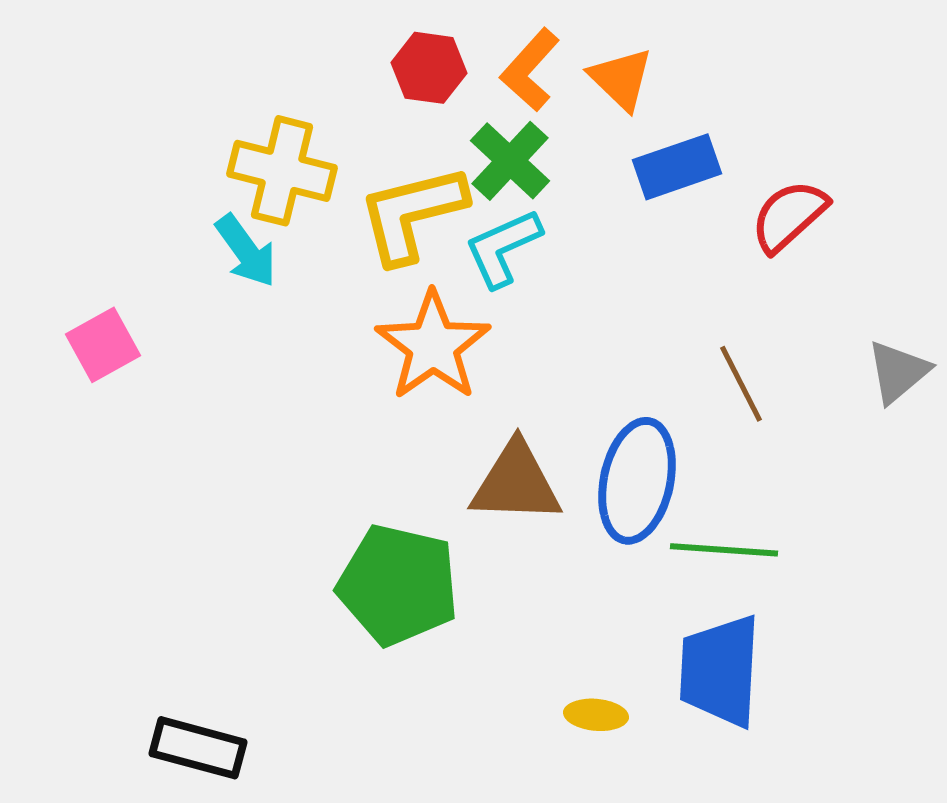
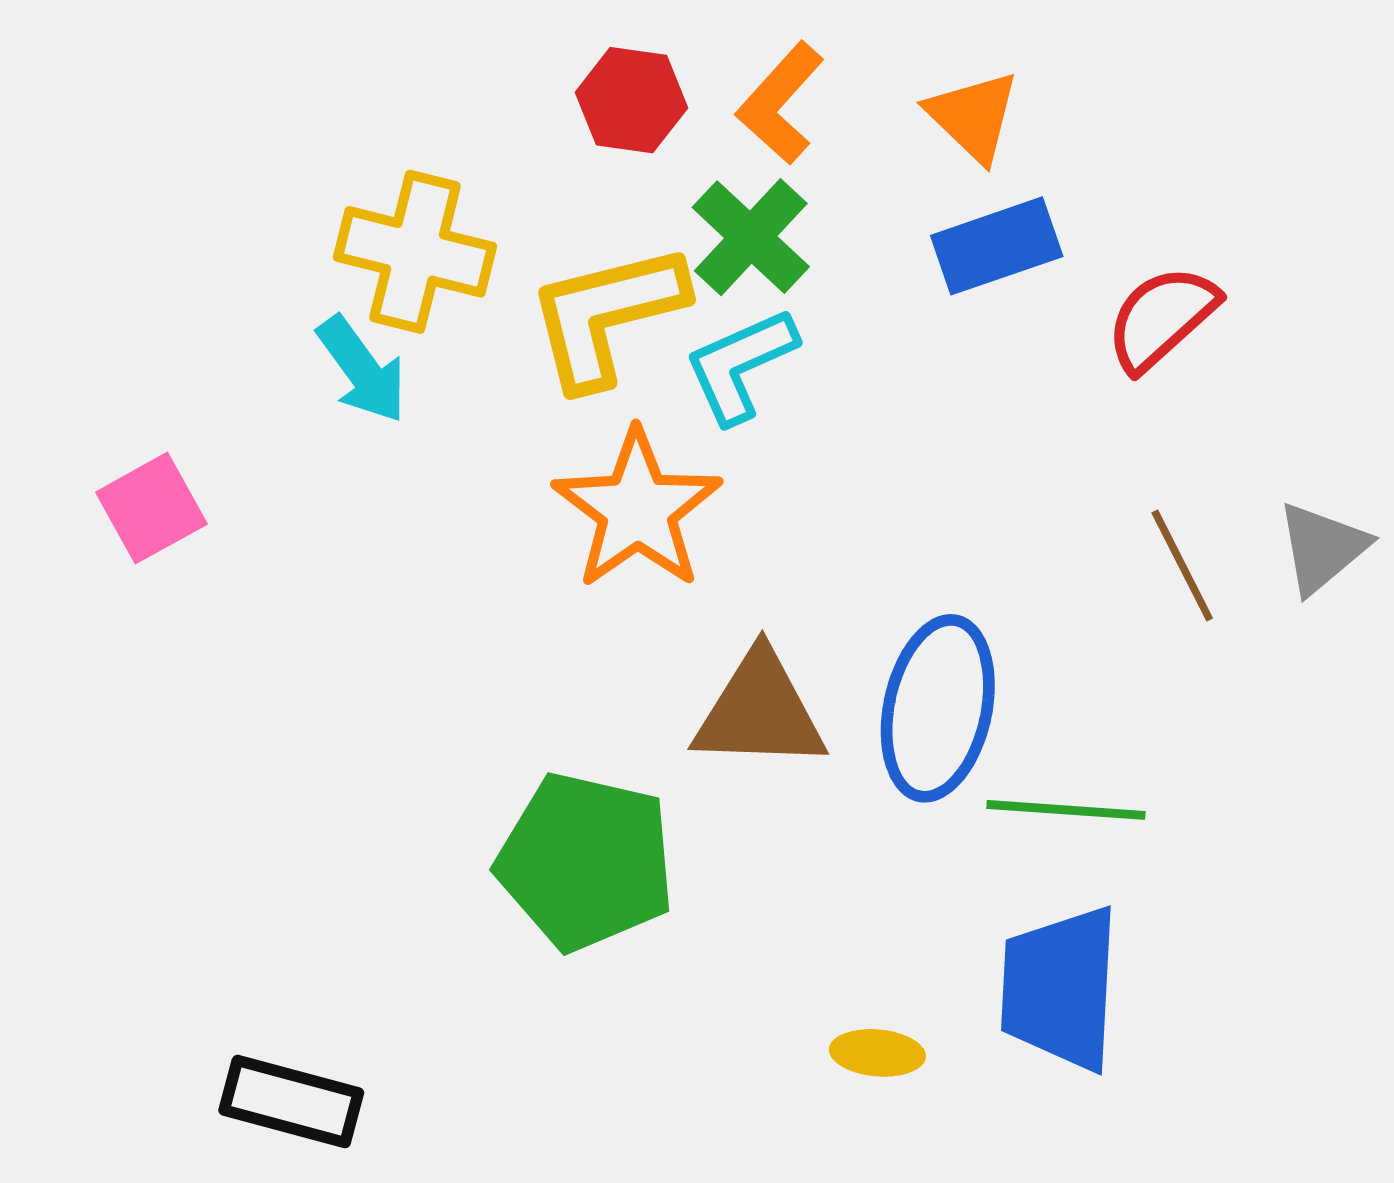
orange triangle: (621, 79) -> (973, 116), moved
brown line: (741, 384) -> (1182, 565), moved

